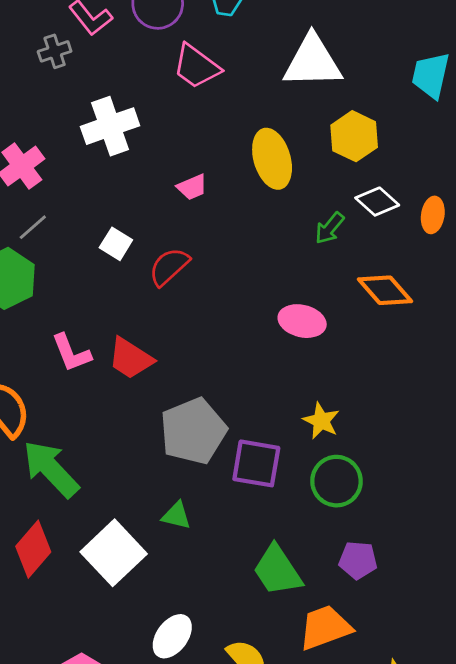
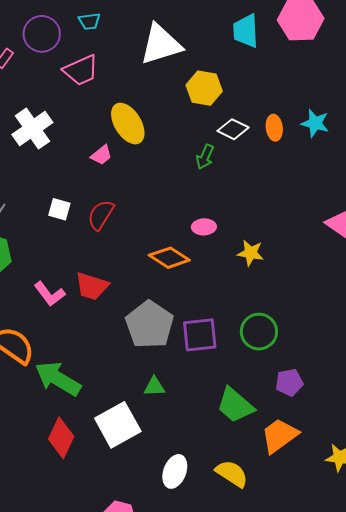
pink trapezoid: (196, 66) -> (81, 70), turned -45
yellow ellipse: (272, 159) -> (128, 124), moved
orange diamond: (385, 290) -> (169, 258), moved
pink ellipse: (302, 321) -> (204, 227), size x0.7
yellow star: (321, 421) -> (251, 253), moved
white square: (114, 553) -> (118, 425), turned 30

